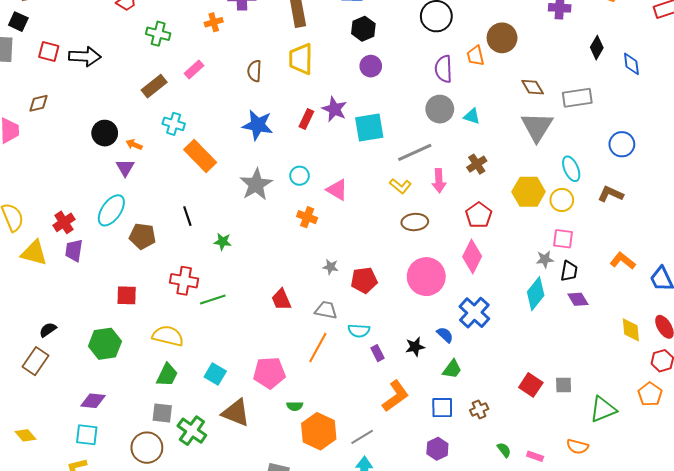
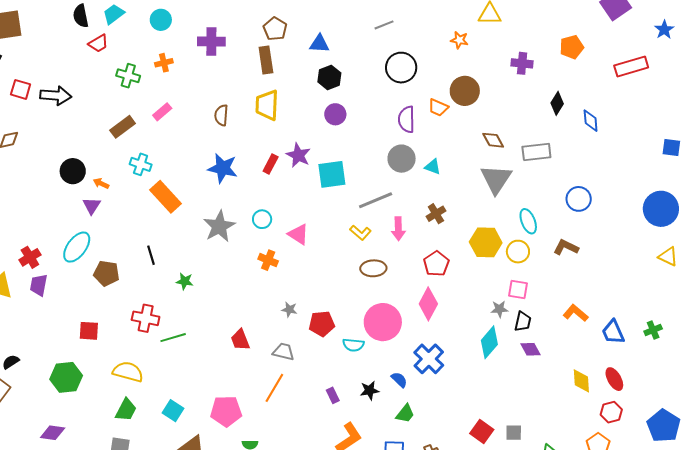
orange cross: (214, 22) -> (164, 63), moved
orange trapezoid: (475, 56) -> (438, 108), turned -55
cyan semicircle: (359, 331) -> (353, 345), moved

